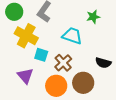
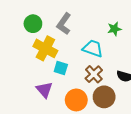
brown cross: (63, 63) -> (94, 74), moved

